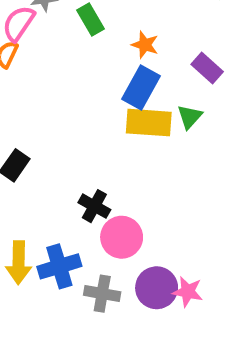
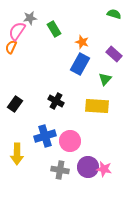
yellow rectangle: (149, 123) -> (97, 106), moved
black cross: (94, 206) -> (56, 101), moved
blue cross: (59, 266) -> (45, 136), moved

